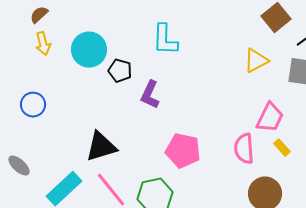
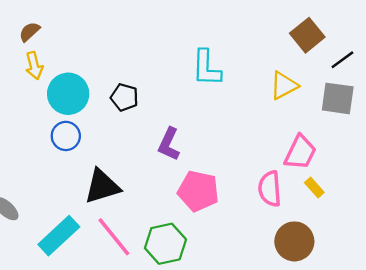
cyan L-shape: (165, 40) -> (206, 68), moved
cyan circle: (89, 50) -> (68, 94), moved
purple L-shape: (150, 95) -> (169, 144), moved
blue circle: (33, 105) -> (66, 136), moved

